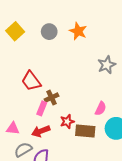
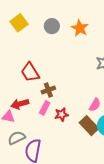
pink rectangle: (42, 108) -> (45, 108), moved
red arrow: (41, 131) -> (20, 104), moved
brown rectangle: (85, 131) -> (89, 126), moved, turned 36

